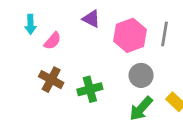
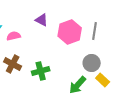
pink semicircle: (53, 41) -> (14, 36), turned -144
gray circle: (141, 75) -> (92, 63), moved

